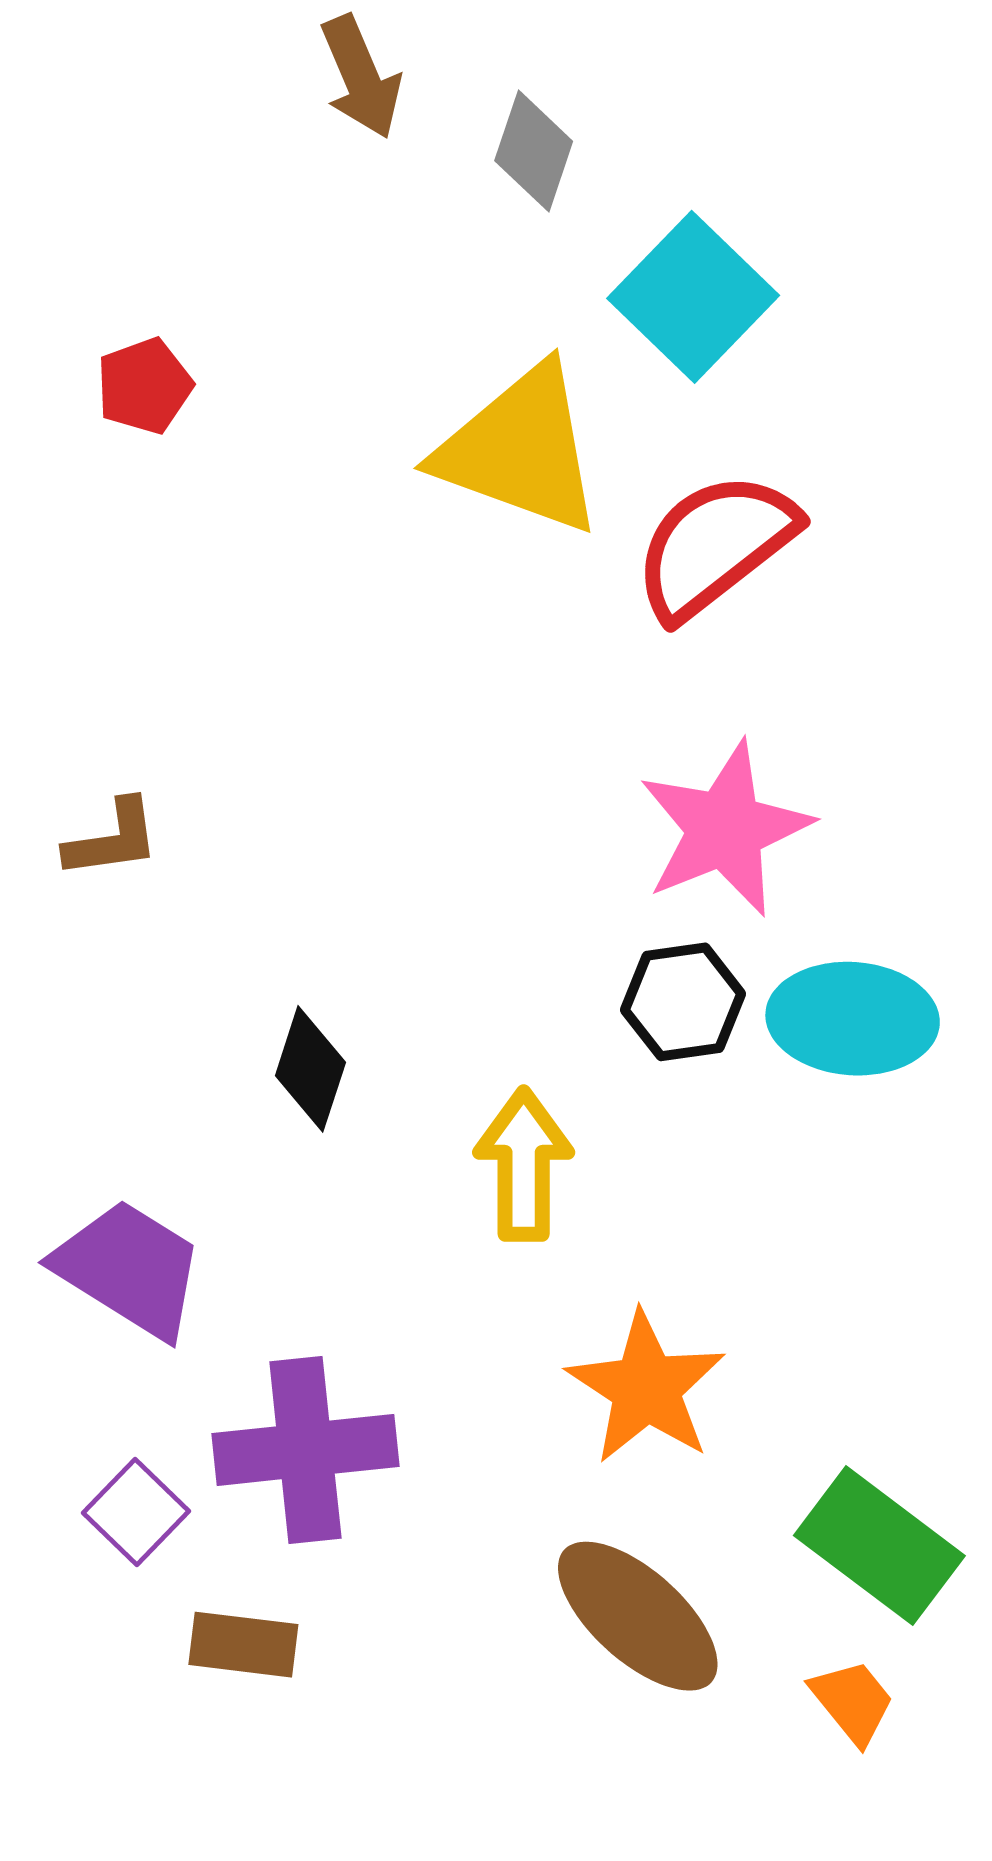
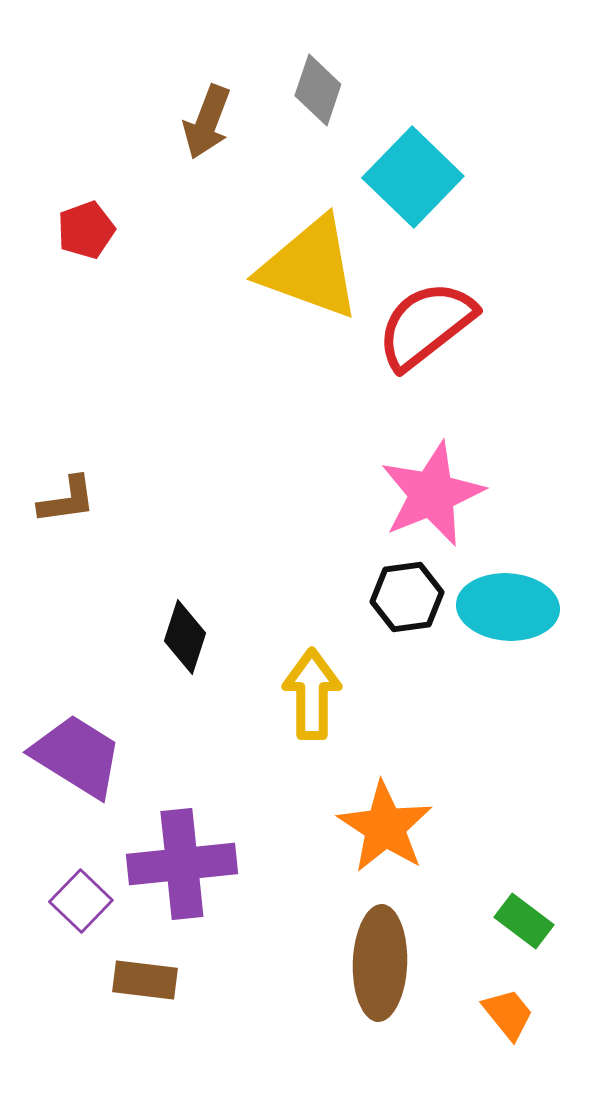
brown arrow: (361, 77) -> (207, 122), moved, turned 44
green rectangle: (879, 1546) -> (524, 921), size x0.6
brown ellipse: (638, 1616) -> (380, 963), turned 50

